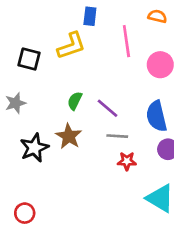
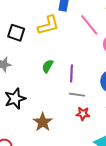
pink line: (126, 41) -> (89, 25), turned -35
purple line: (108, 108) -> (71, 74), turned 48
brown star: (69, 136) -> (43, 122), moved

